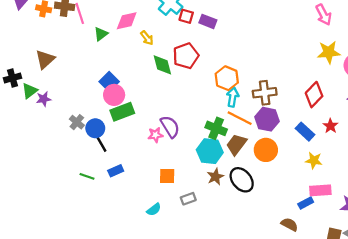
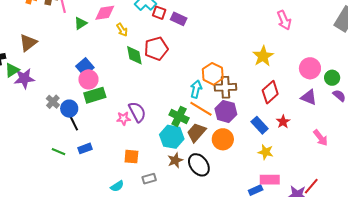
yellow star: (329, 52) -> (263, 56), moved, turned -30
orange hexagon: (227, 78) -> (213, 74), moved
purple star: (44, 99) -> (24, 78), size x1.5

